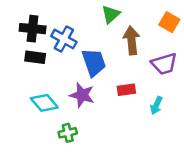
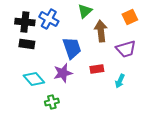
orange square: (169, 22) -> (130, 17), turned 35
blue cross: (64, 39) -> (49, 19), moved
purple star: (82, 95) -> (63, 73), turned -30

